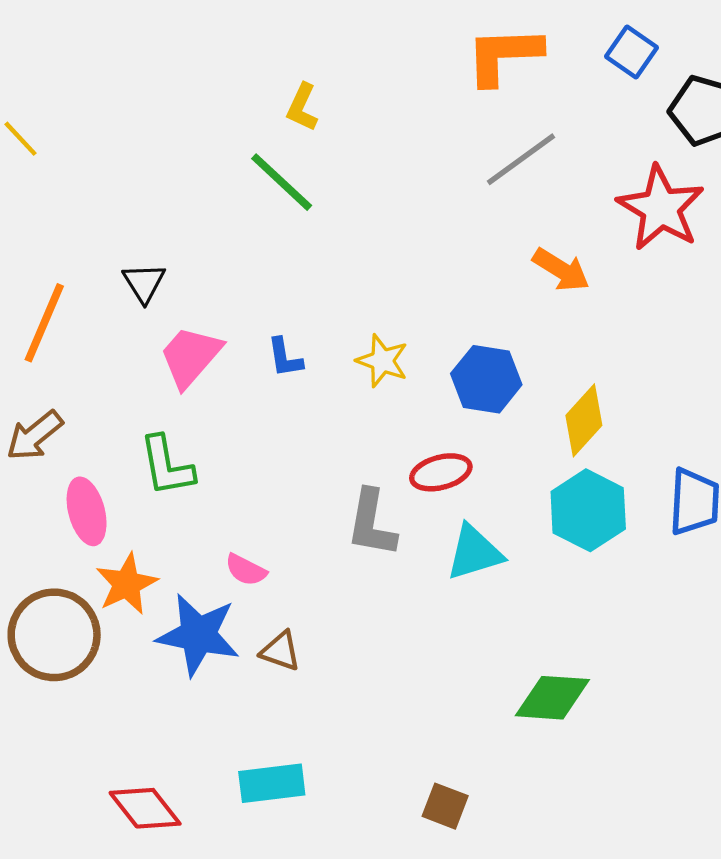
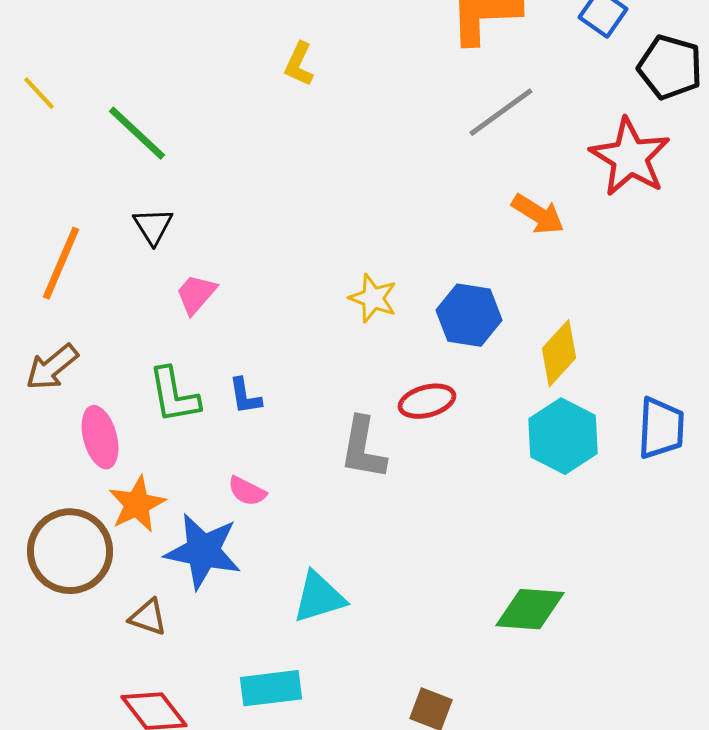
green line: (282, 182) -> (137, 133), moved
pink trapezoid: (191, 356) -> (196, 294), size x0.7
blue L-shape: (285, 358) -> (245, 396), moved
cyan triangle: (474, 553) -> (319, 597), moved
brown triangle: (280, 651) -> (148, 617), moved

